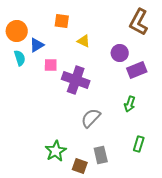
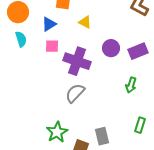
blue triangle: (37, 45) -> (49, 24), moved
purple circle: (120, 53) -> (111, 48), moved
gray semicircle: (91, 118) -> (75, 93), moved

